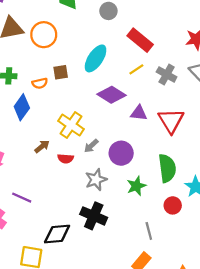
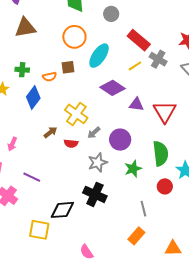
orange circle: (44, 35) -> (74, 37), moved
gray cross: (167, 74) -> (158, 59), moved

